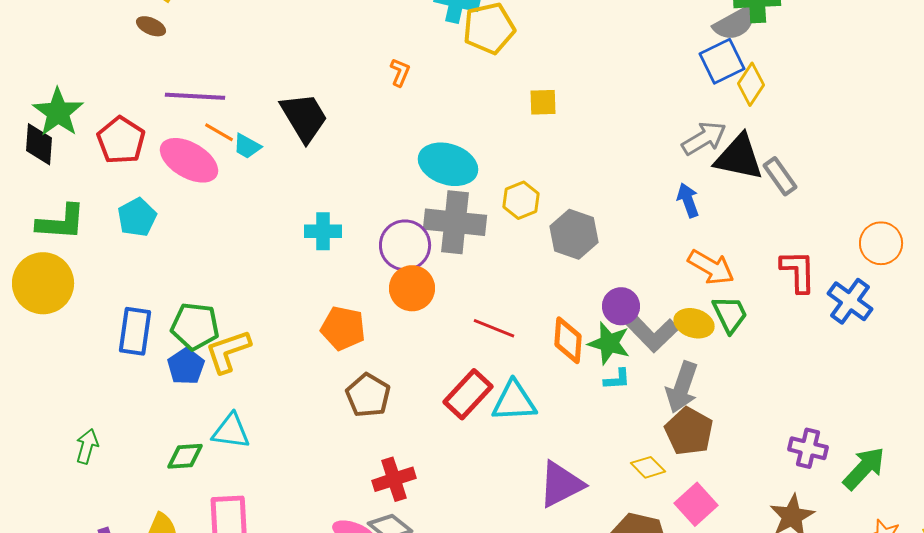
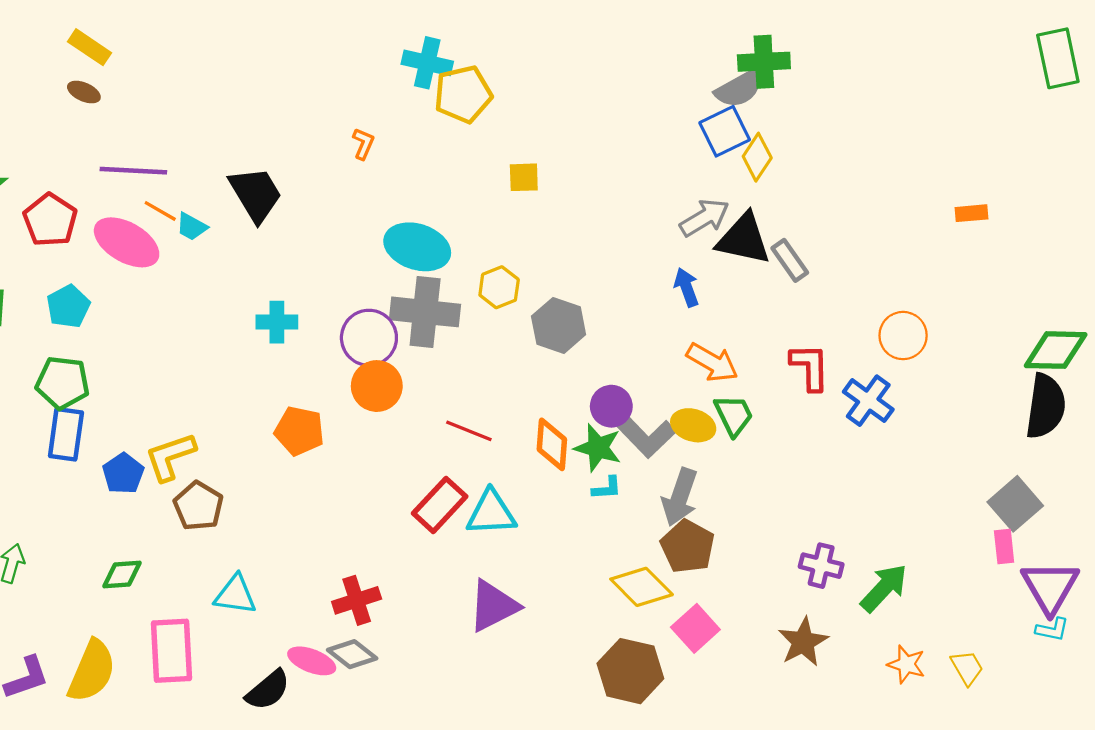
green pentagon: (195, 326) -> (63, 383), moved
brown pentagon: (368, 395) -> (198, 506), moved
cyan triangle: (231, 431) -> (235, 595), moved
yellow diamond: (648, 467) -> (642, 587), size x1.6
purple triangle: (561, 484) -> (493, 606), moved

